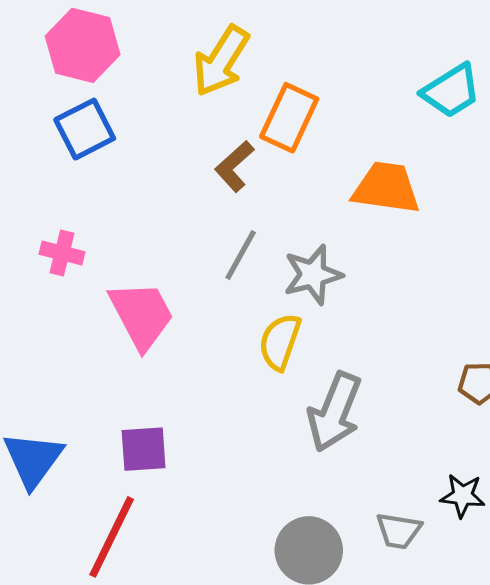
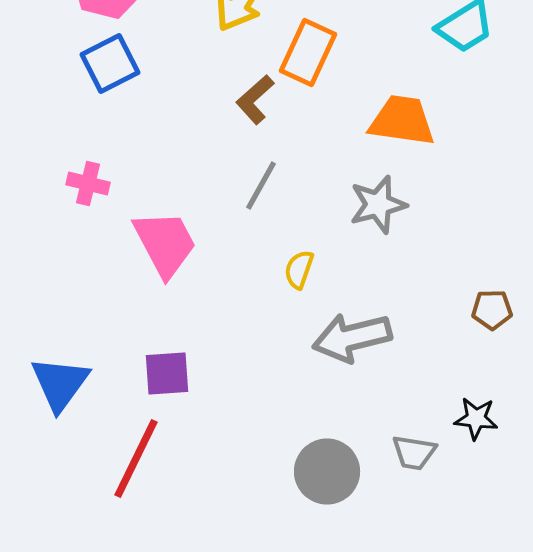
gray star: (313, 275) -> (378, 205), moved
yellow semicircle: (280, 342) -> (299, 270), size x0.7
gray arrow: (335, 412) -> (352, 338), turned 54

